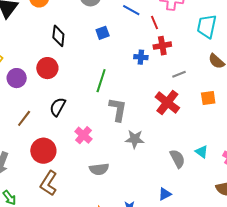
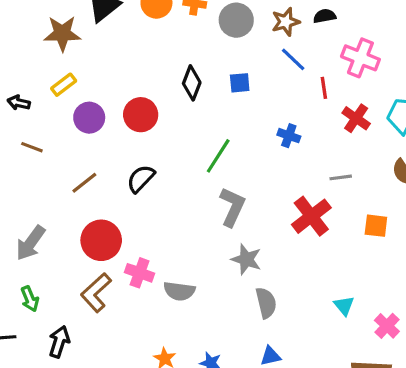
black diamond: (58, 36) -> (192, 83), moved
red cross: (162, 46) -> (356, 118), moved, turned 30
pink cross: (83, 135) -> (140, 273), moved, turned -36
gray semicircle: (177, 159) -> (266, 303), moved

